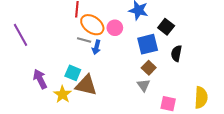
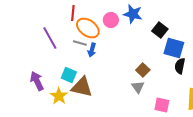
pink circle: (115, 28) -> (111, 20), moved
purple line: (21, 35) -> (50, 38), moved
blue square: (148, 44) -> (174, 48), moved, turned 30
black semicircle: (176, 53) -> (180, 66), moved

